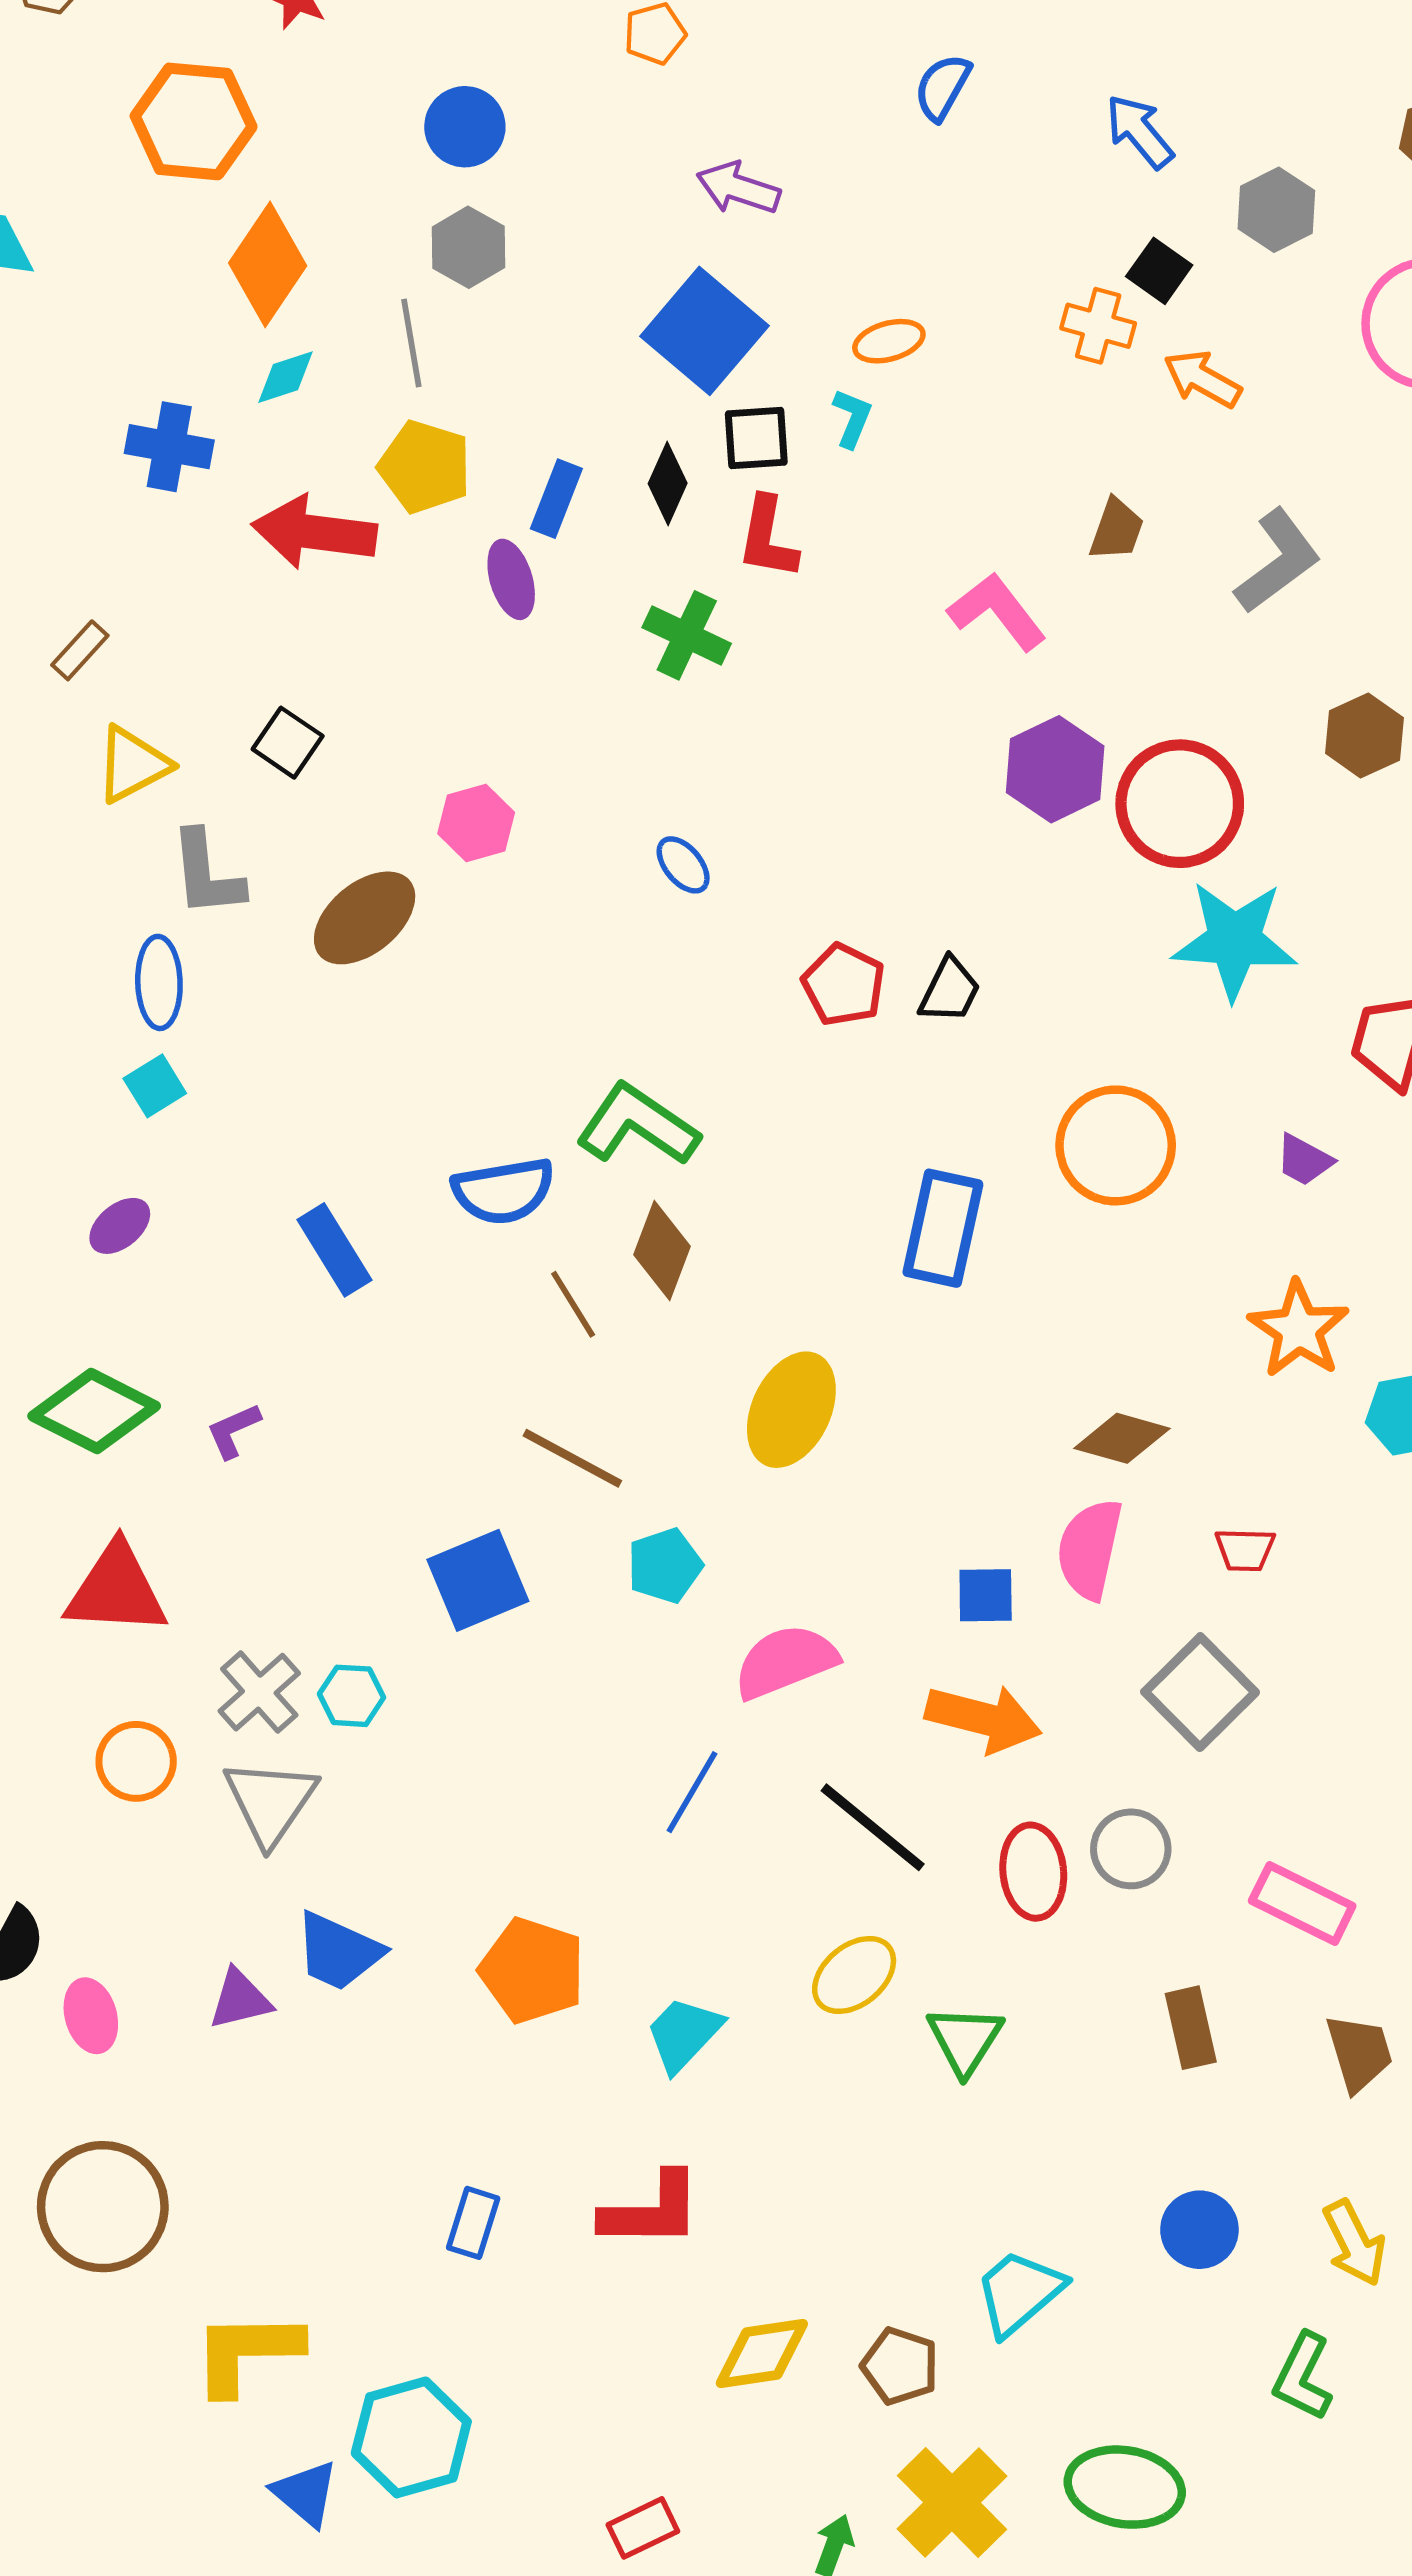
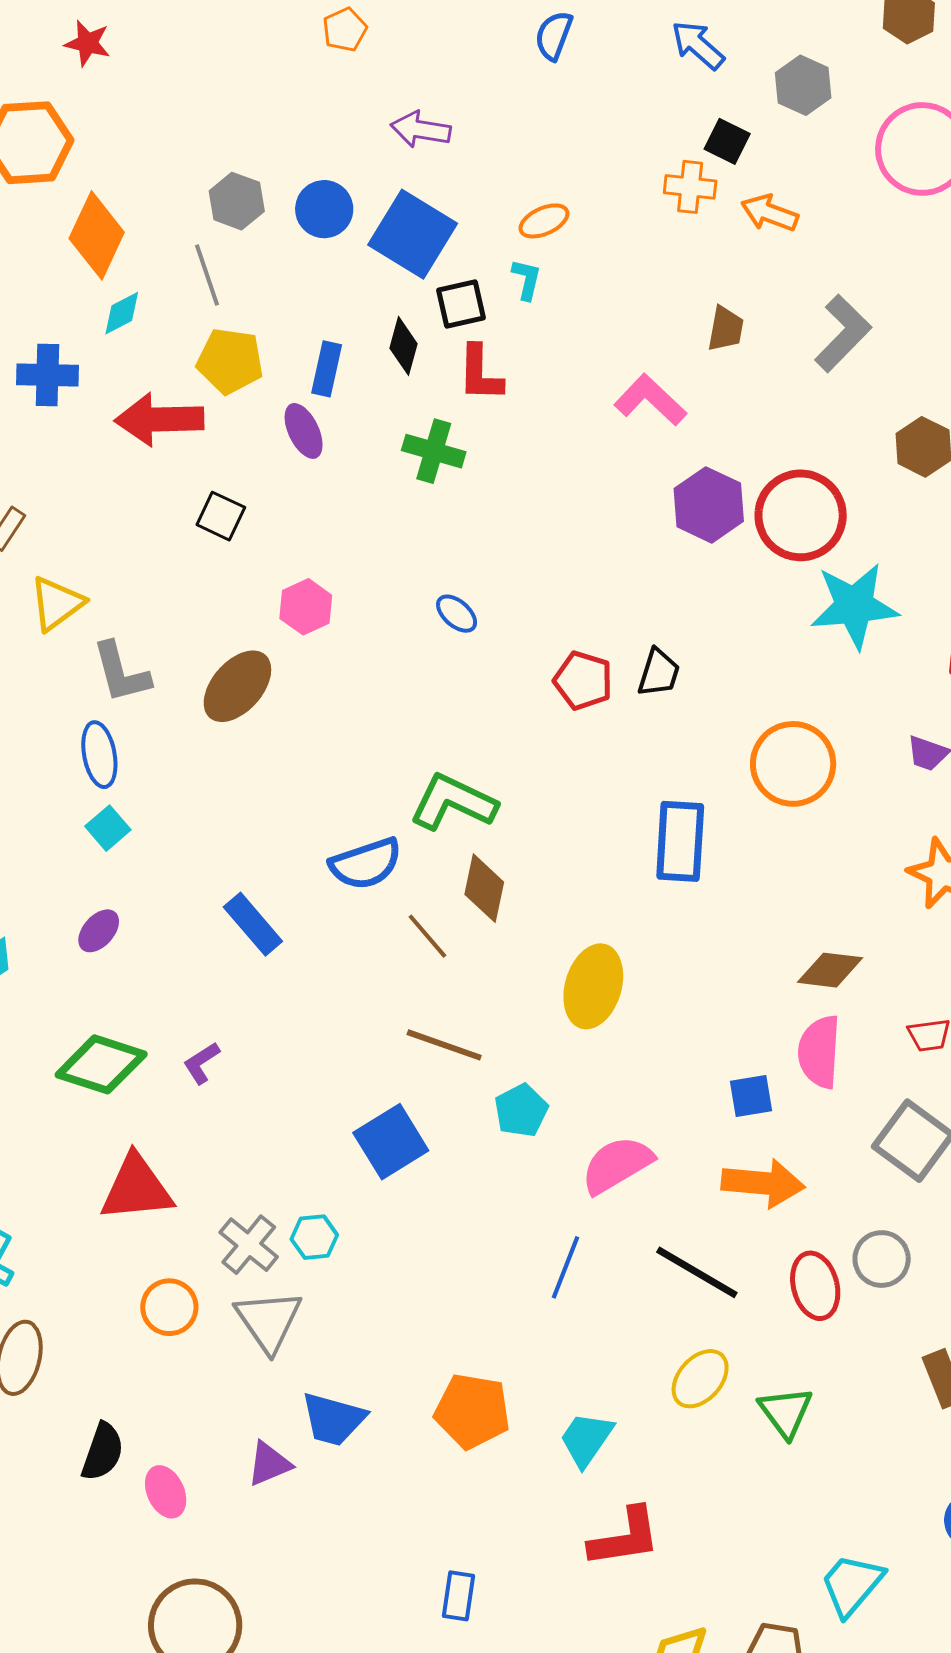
blue circle: (465, 127) -> (324, 209), moved
black square: (288, 743) -> (221, 516), moved
red L-shape: (651, 2210) -> (625, 1537), moved

